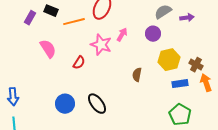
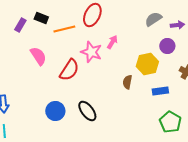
purple circle: (153, 34) -> (167, 46), moved
yellow hexagon: (169, 60) -> (147, 64), moved
red semicircle: (79, 63) -> (69, 70), size x1.6
blue rectangle: (180, 84) -> (160, 91), moved

